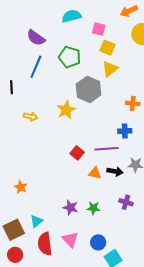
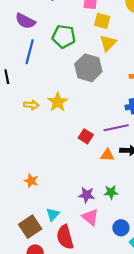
yellow star: (66, 110) -> (58, 102), moved
pink triangle: (70, 240) -> (90, 217), moved

